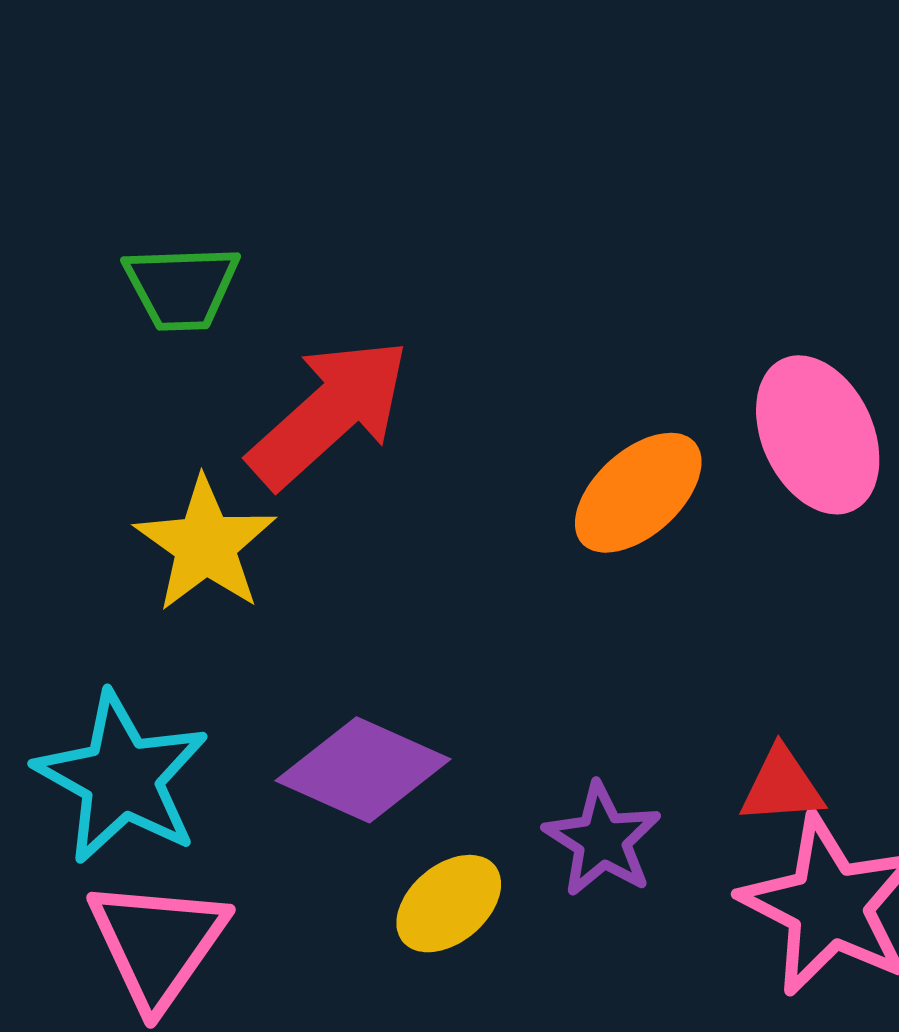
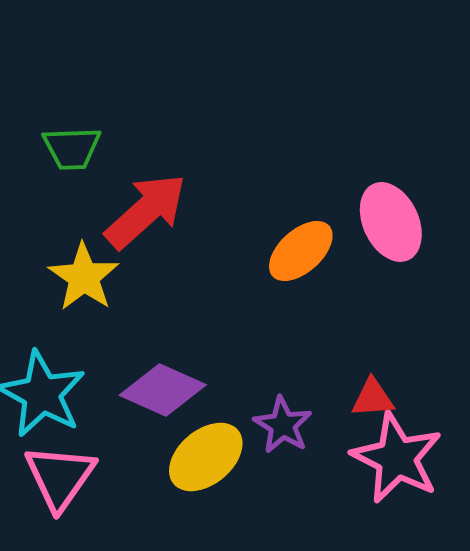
yellow ellipse: (449, 904) -> (206, 457), size x1.4

